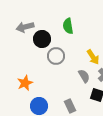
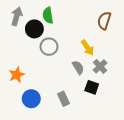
green semicircle: (68, 26) -> (48, 15), moved
gray arrow: (25, 27) -> (17, 16), turned 120

